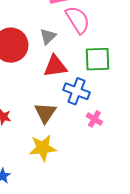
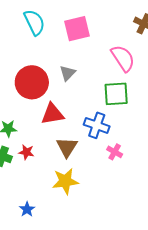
pink semicircle: (78, 20) -> (123, 58), moved
red triangle: (55, 66) -> (52, 114), moved

